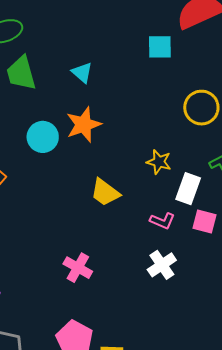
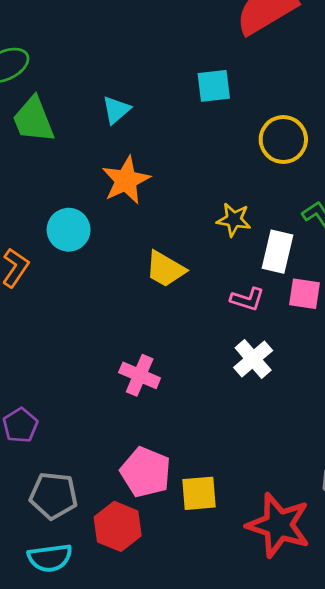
cyan square: (160, 47) -> (214, 86), moved
cyan triangle: (82, 73) -> (116, 110), turned 45
cyan circle: (43, 137) -> (69, 230), moved

